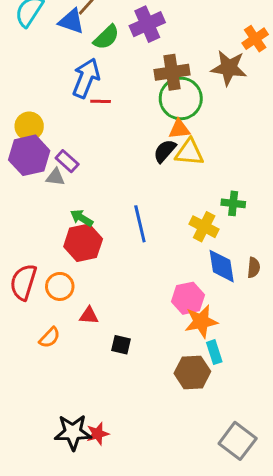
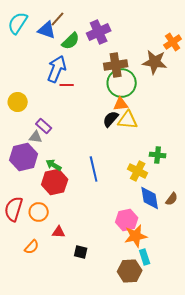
purple hexagon: (29, 155) -> (24, 157), moved
brown semicircle: (254, 268) -> (172, 199), turned 32

